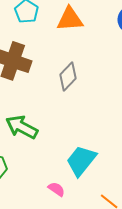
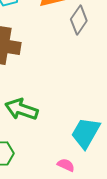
gray diamond: (68, 77) -> (79, 20), moved

